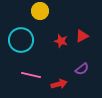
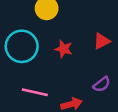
red star: (61, 41) -> (64, 49), moved

